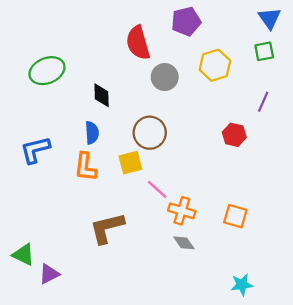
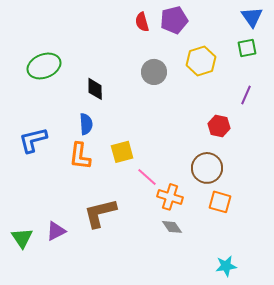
red semicircle: (138, 43) -> (142, 22), moved, size x0.6
brown circle: (150, 133) -> (207, 168), moved
green triangle: (23, 255) -> (22, 238), turned 30
purple triangle: (49, 274) -> (56, 231), moved

